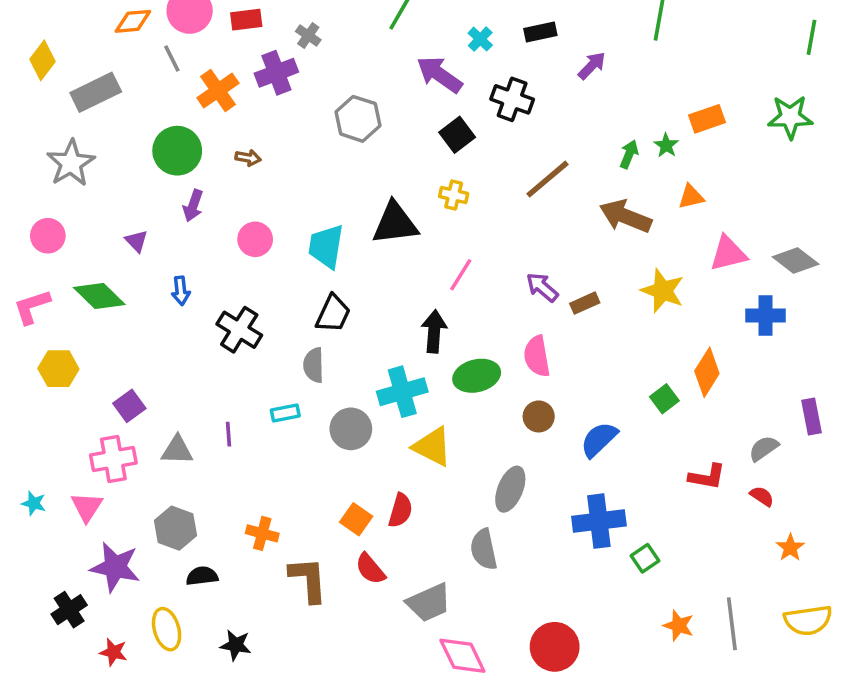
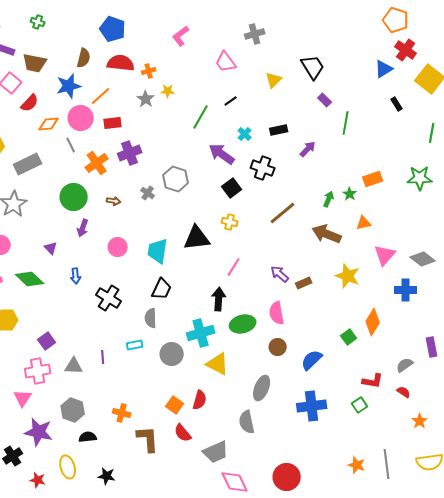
gray cross: (308, 36) -> (148, 193), moved
pink triangle: (728, 253) -> (385, 255), turned -35
green square: (645, 558) -> (360, 405), moved

